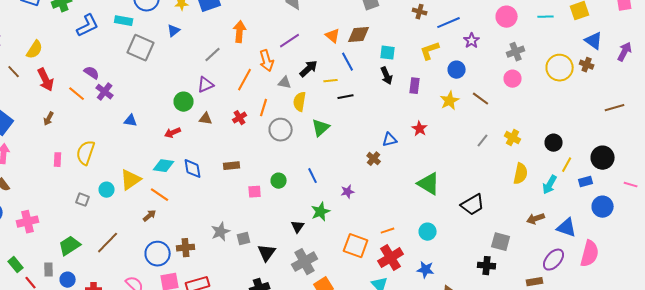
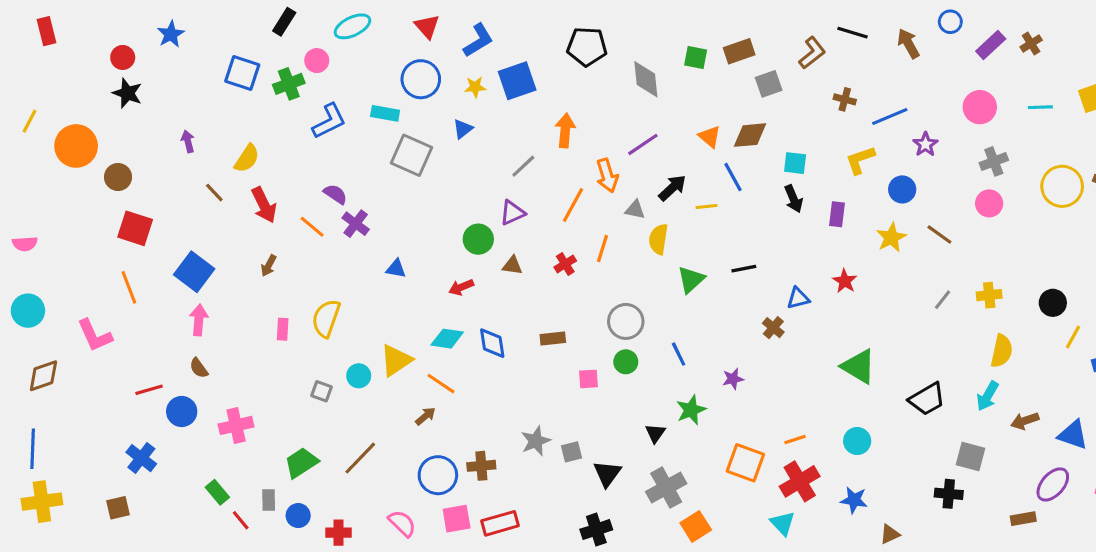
black line: (346, 97) -> (744, 269), moved
gray circle: (281, 130) -> (626, 321), moved
yellow cross: (513, 138) -> (989, 295), turned -35
cyan arrow: (550, 185) -> (988, 396), moved

